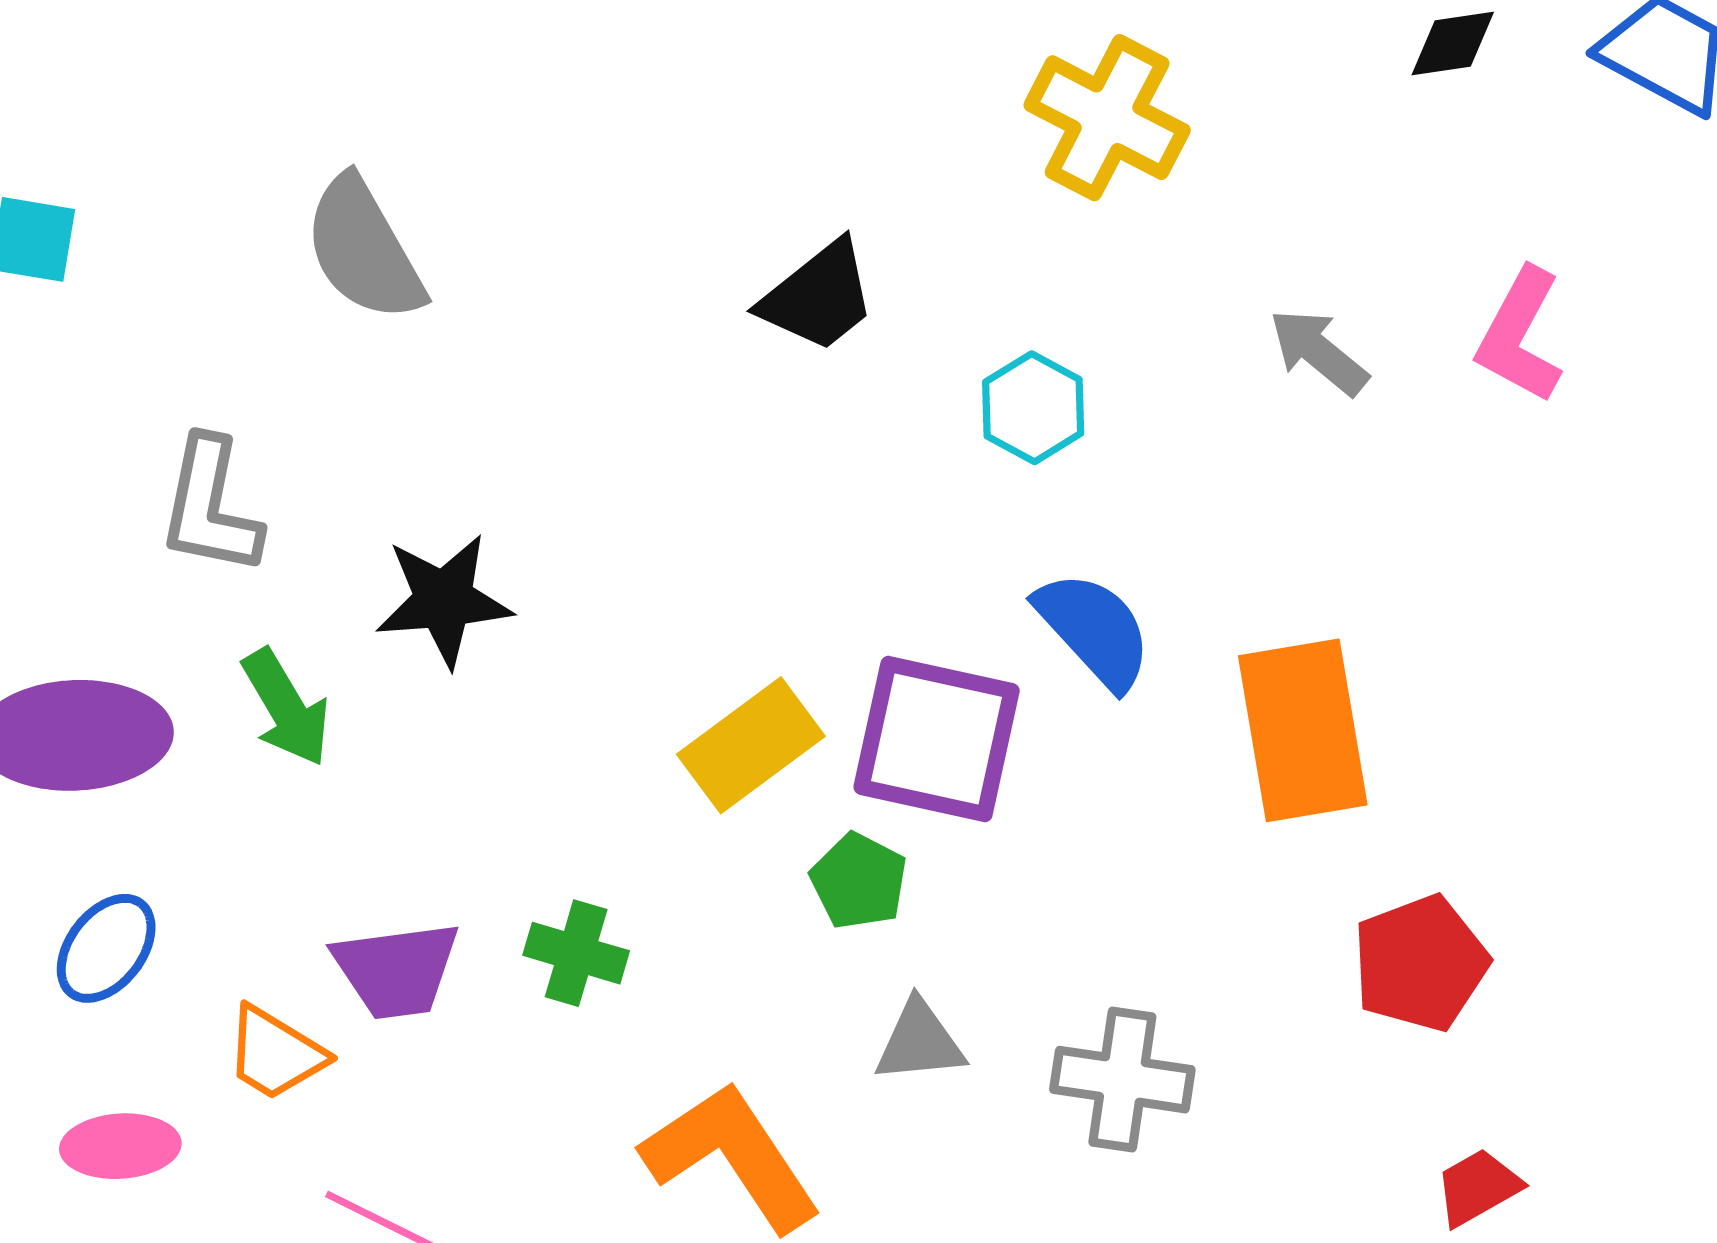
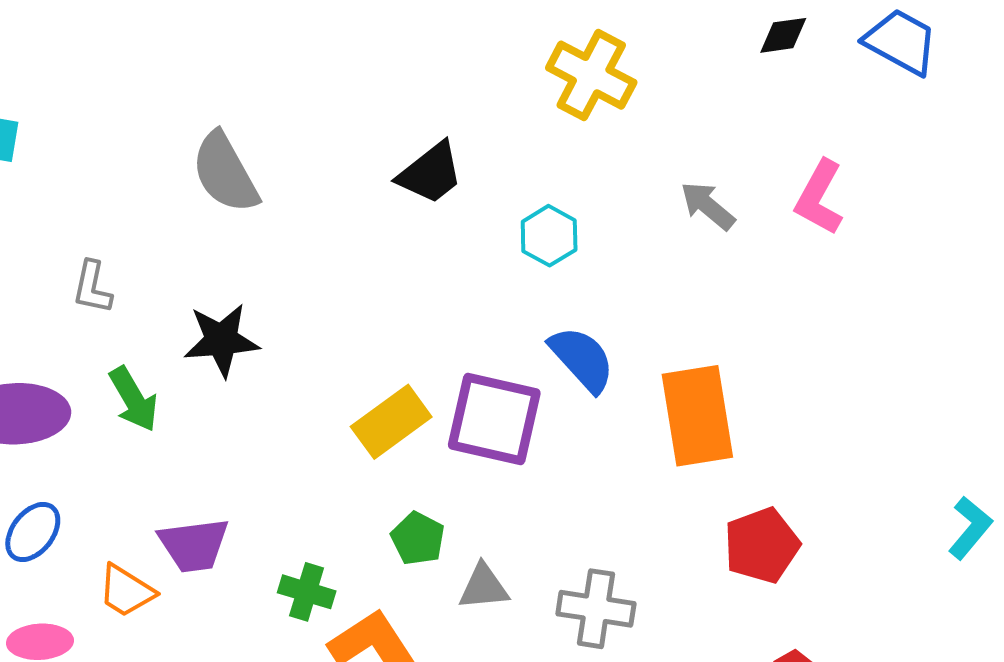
gray semicircle: (364, 249) -> (225, 173), moved
gray L-shape: (210, 506) -> (92, 287), size x0.7
green pentagon: (859, 881) -> (418, 539), moved
green cross: (576, 953) -> (307, 592), moved

